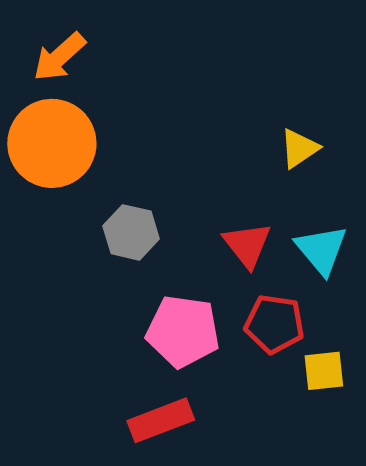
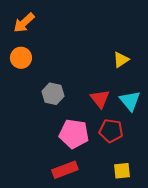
orange circle: (52, 143) -> (21, 58), size x0.6
yellow square: (324, 371) -> (122, 171), moved

